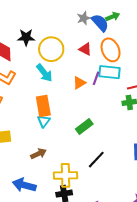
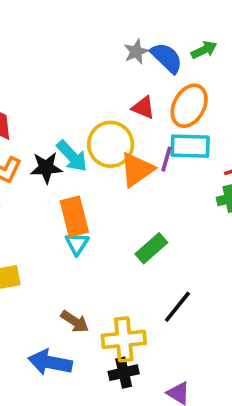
green arrow: (113, 17) -> (204, 50), moved
black star: (26, 37) -> (46, 168), moved
yellow circle: (51, 49) -> (111, 144), moved
orange ellipse: (111, 50) -> (189, 106), turned 55
orange triangle: (79, 83) -> (137, 170), size x1.5
brown arrow: (38, 154) -> (75, 321), moved, turned 63

